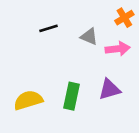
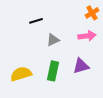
gray triangle: (89, 37) -> (53, 40), moved, turned -48

